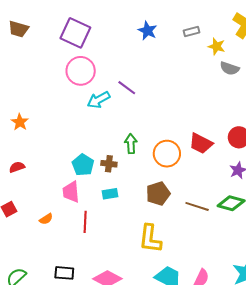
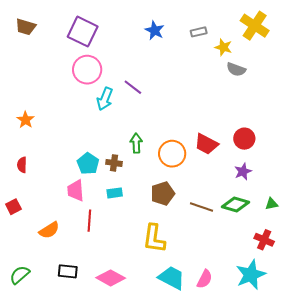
cyan arrow: (99, 100) -> (105, 99), turned -40
red semicircle: (17, 167) -> (22, 165), turned -70
orange semicircle: (46, 219) -> (49, 230), moved, size x1.5

